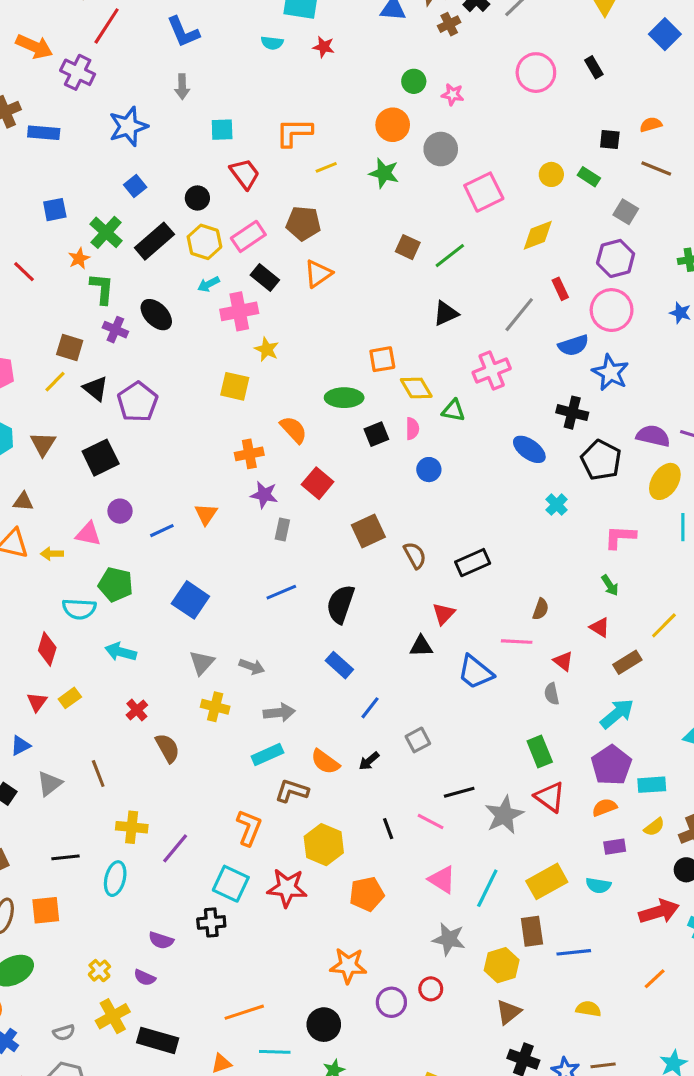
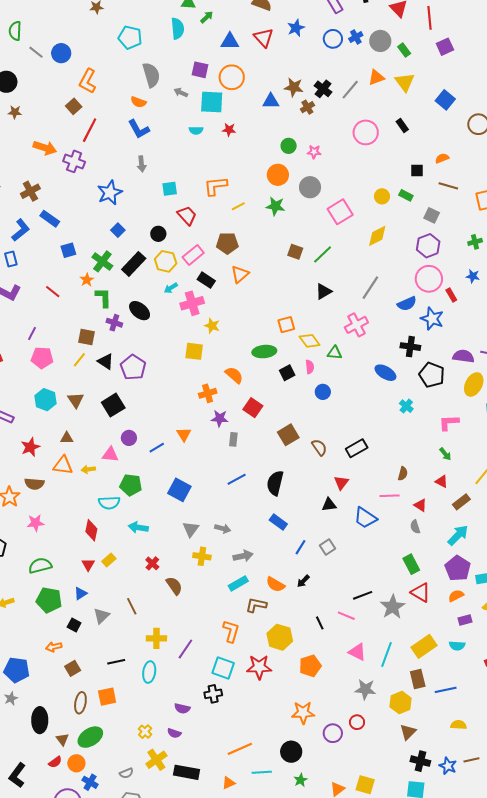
blue rectangle: (44, 133) -> (50, 219), moved, turned 36
red rectangle: (560, 289) -> (451, 295), moved
gray square: (418, 740) -> (328, 547), moved

